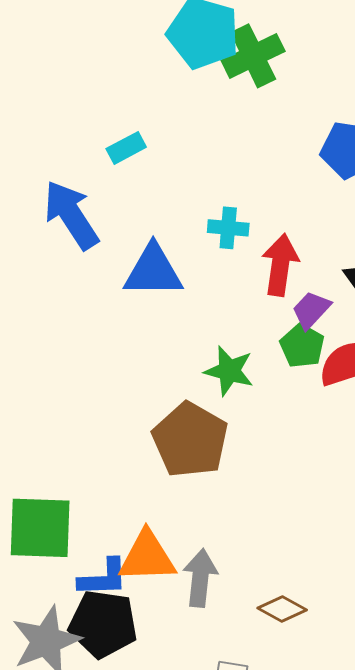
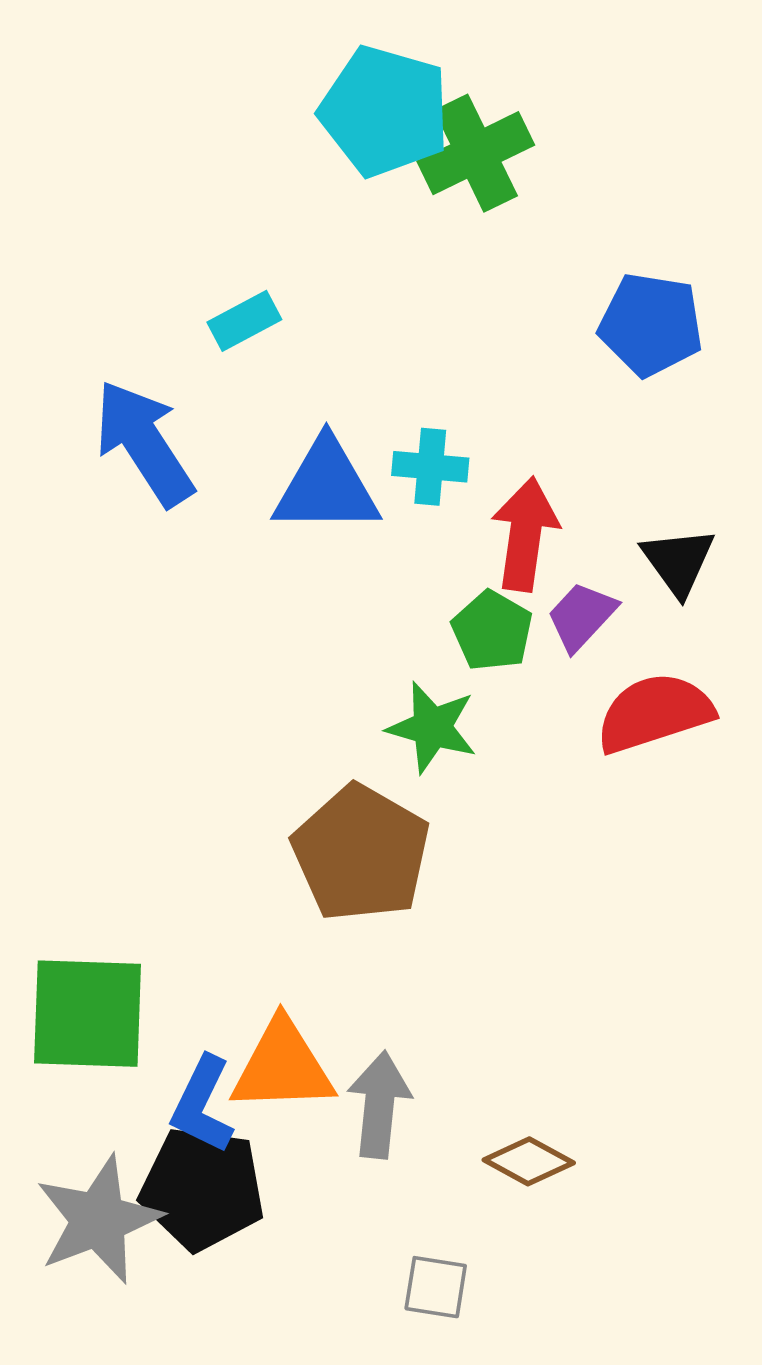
blue triangle: (153, 271) -> (326, 487), moved
green pentagon: (302, 346) -> (492, 631), moved
blue L-shape: (103, 578) -> (202, 1105), turned 118

